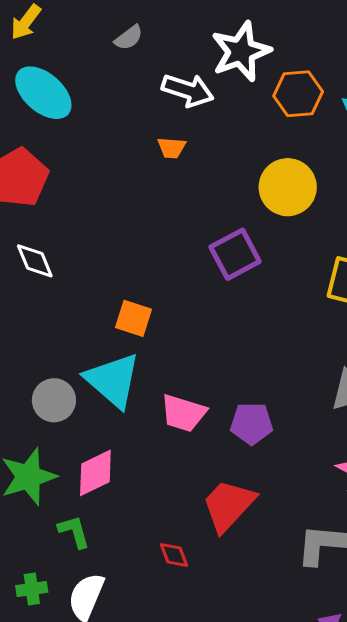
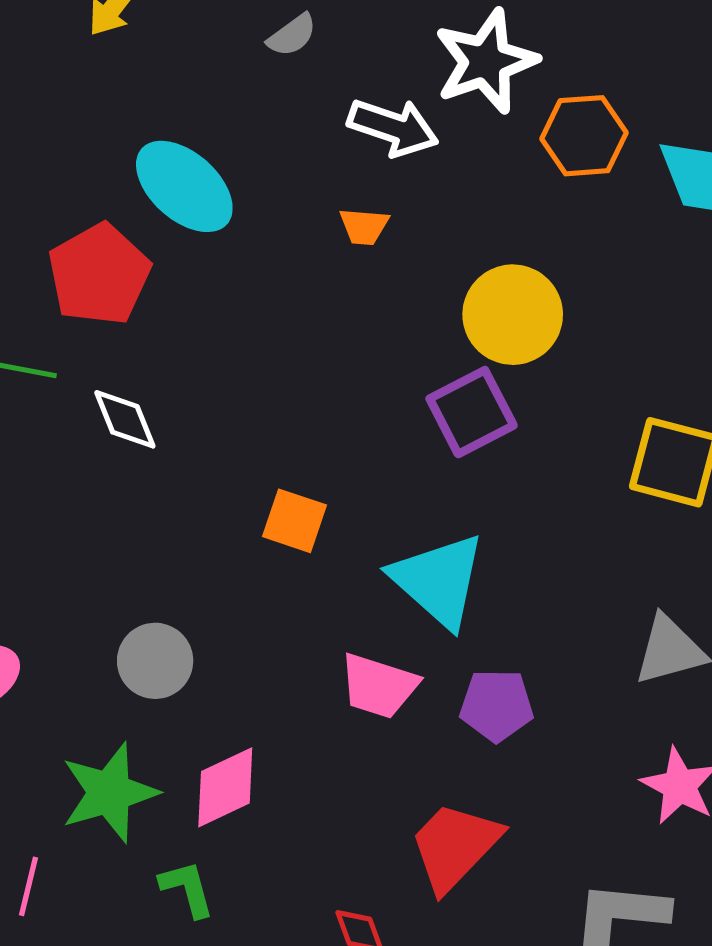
cyan ellipse: (43, 93) -> (184, 186), moved
yellow circle: (288, 187) -> (513, 315), moved
cyan triangle: (113, 380) -> (438, 580), moved

